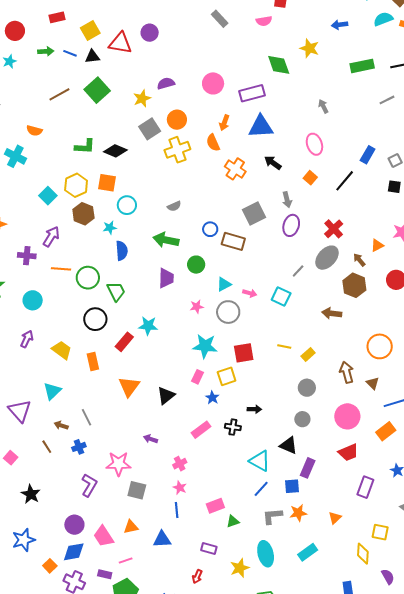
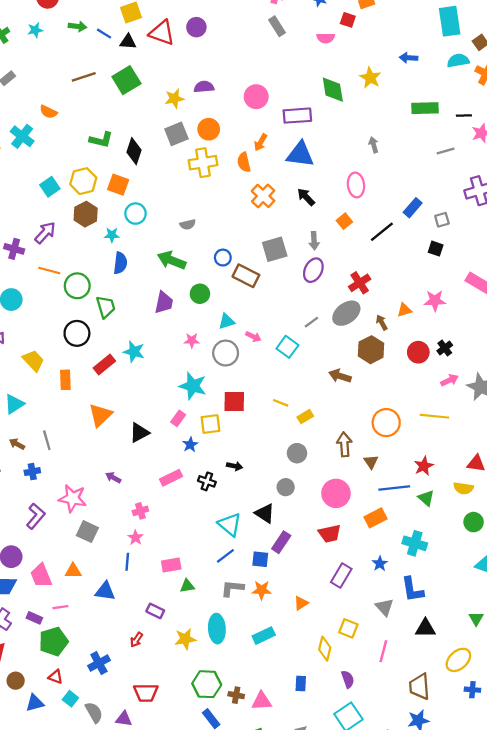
black diamond: (115, 151) -> (134, 151), turned 75

